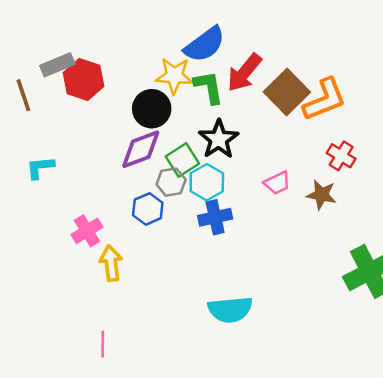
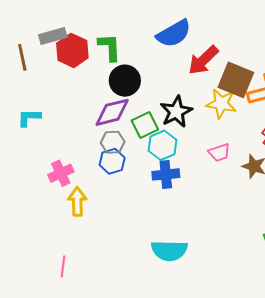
yellow star: (174, 76) -> (221, 104), moved
green L-shape: (209, 87) -> (110, 47), moved
brown square: (287, 92) -> (236, 80), turned -30
gray hexagon: (171, 182) -> (113, 142), moved

